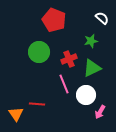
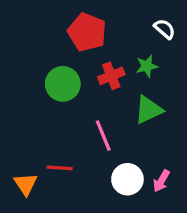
red cross: (69, 59) -> (111, 76), moved
white circle: (86, 95) -> (127, 179), moved

